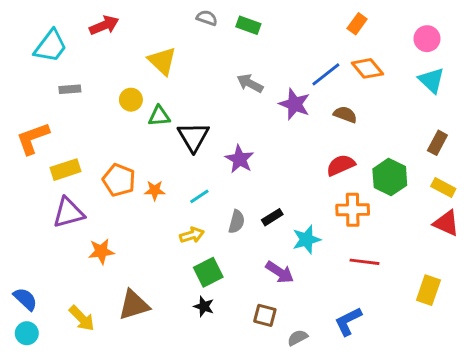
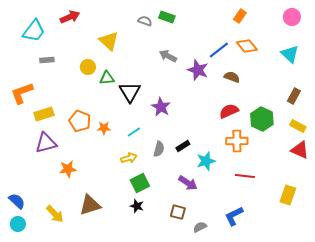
gray semicircle: (207, 18) -> (145, 21), moved
pink circle: (427, 39) -> (292, 17), moved

